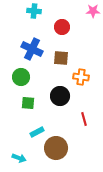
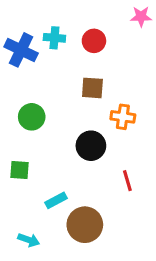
cyan cross: (34, 11) -> (54, 38), moved
blue cross: (32, 49) -> (21, 50), moved
green square: (28, 103) -> (20, 170), moved

